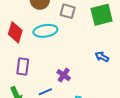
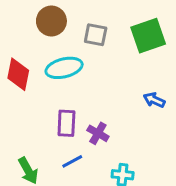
purple rectangle: (23, 66) -> (66, 123), moved

